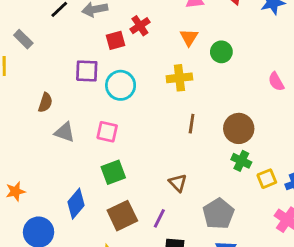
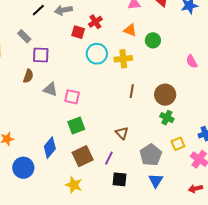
orange triangle: (189, 37) -> (130, 30), turned -40
gray rectangle: (23, 39) -> (24, 36), moved
red square: (116, 40) -> (78, 32), turned 32
purple square: (87, 71) -> (41, 55), moved
cyan circle: (121, 85) -> (97, 54), moved
gray triangle: (65, 132) -> (50, 89), moved
yellow square: (267, 179) -> (178, 144), moved

